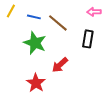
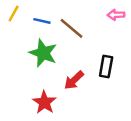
black rectangle: (88, 39) -> (106, 67), moved

